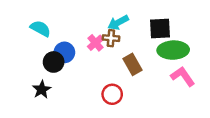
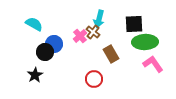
cyan arrow: (118, 23) -> (99, 19), turned -48
brown cross: (111, 38) -> (93, 32), turned 32

